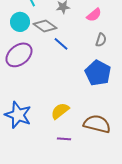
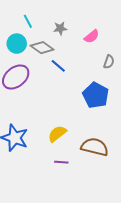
gray semicircle: (101, 40) -> (109, 62), moved

